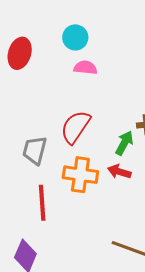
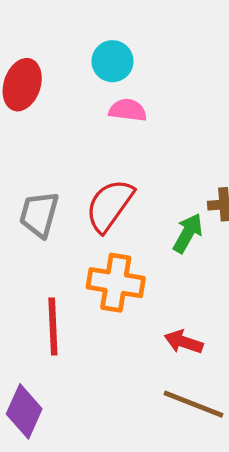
gray trapezoid: (35, 150) -> (39, 214), moved
red arrow: (119, 172) -> (184, 342), moved

